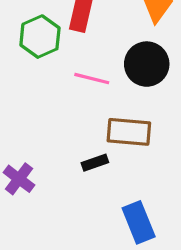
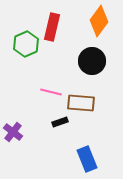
pink line: (92, 79) -> (51, 92), moved

